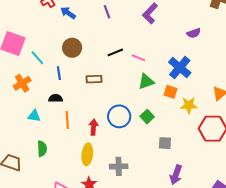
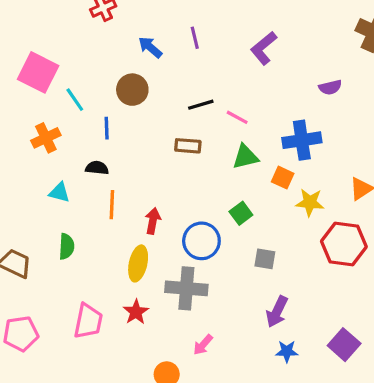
blue arrow: (68, 13) -> (150, 47), moved
blue cross: (180, 68) -> (302, 140), turned 35
brown rectangle: (94, 79) -> (188, 146), moved
blue circle: (119, 116) -> (201, 241), moved
gray cross: (119, 166) -> (186, 288), size x1.4

